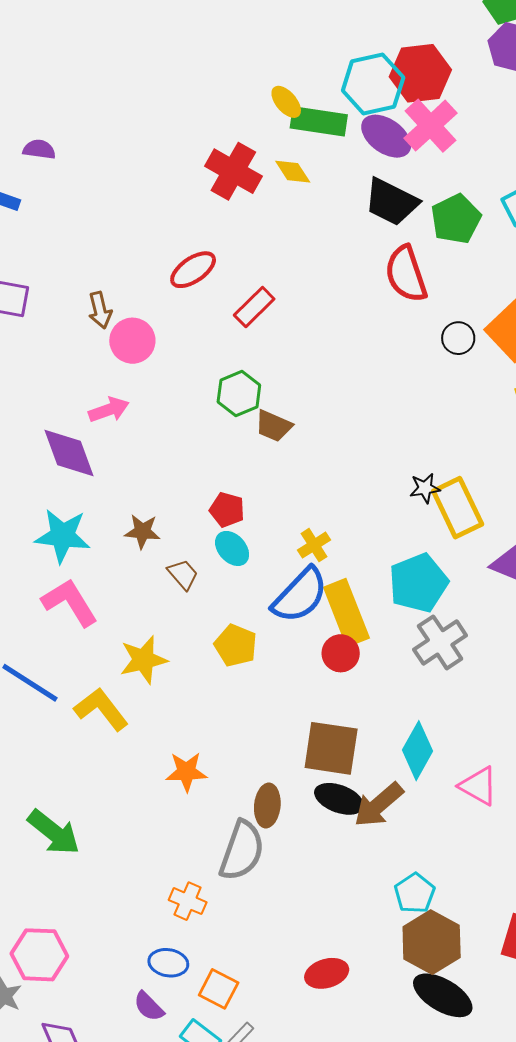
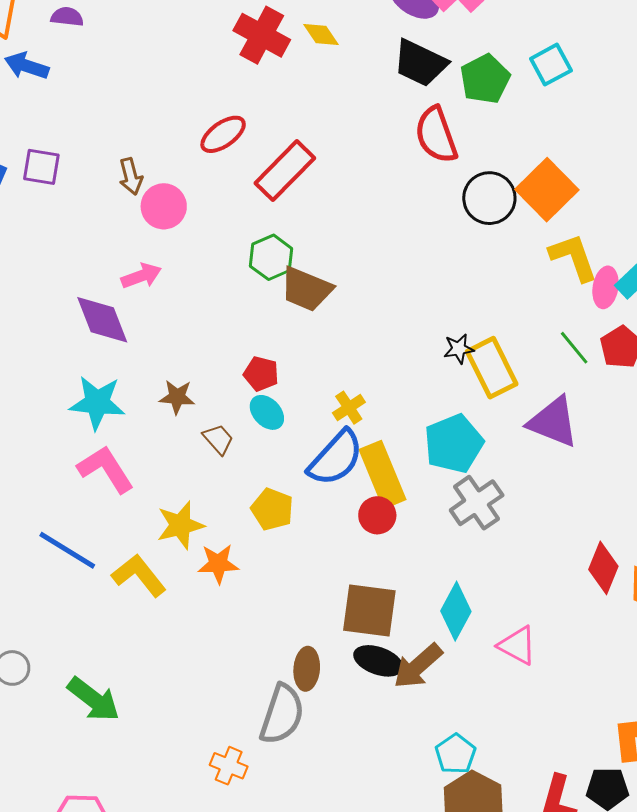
red rectangle: (254, 307) -> (285, 171), size x1.5
black circle: (458, 338) -> (489, 198), size x1.6
brown trapezoid: (274, 426) -> (306, 289), size x1.4
orange star: (186, 772) -> (218, 564), moved

